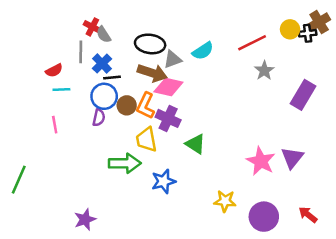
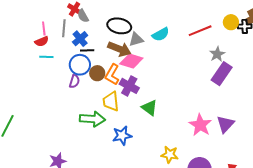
gray star: (264, 71) -> (217, 54), moved
purple rectangle: (303, 95) -> (222, 74), moved
pink line: (55, 125) -> (44, 29), moved

